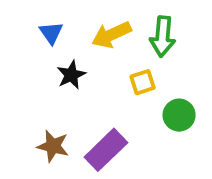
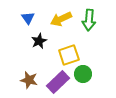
yellow square: (143, 82) -> (69, 55), moved, size x1.5
green circle: (179, 115) -> (83, 74), moved

